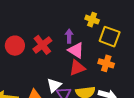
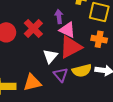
red triangle: (77, 68) -> (71, 47), size x1.4
white triangle: (54, 85) -> (50, 56), moved

